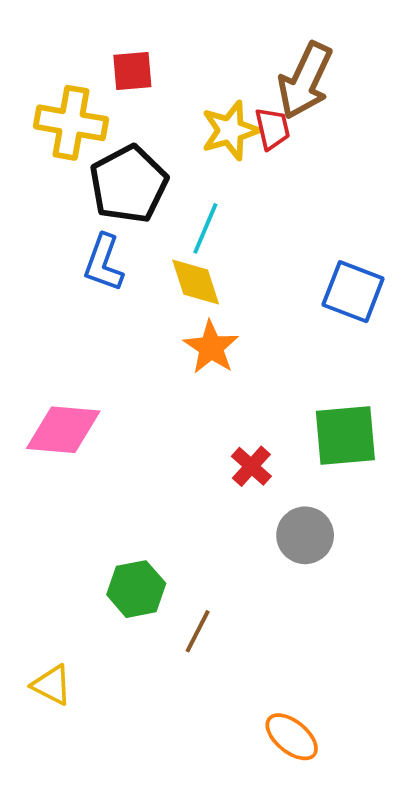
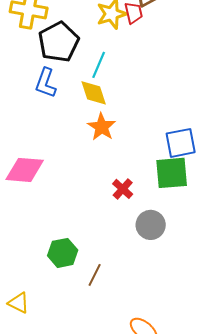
blue square: (353, 292) -> (181, 143), moved, turned -32

